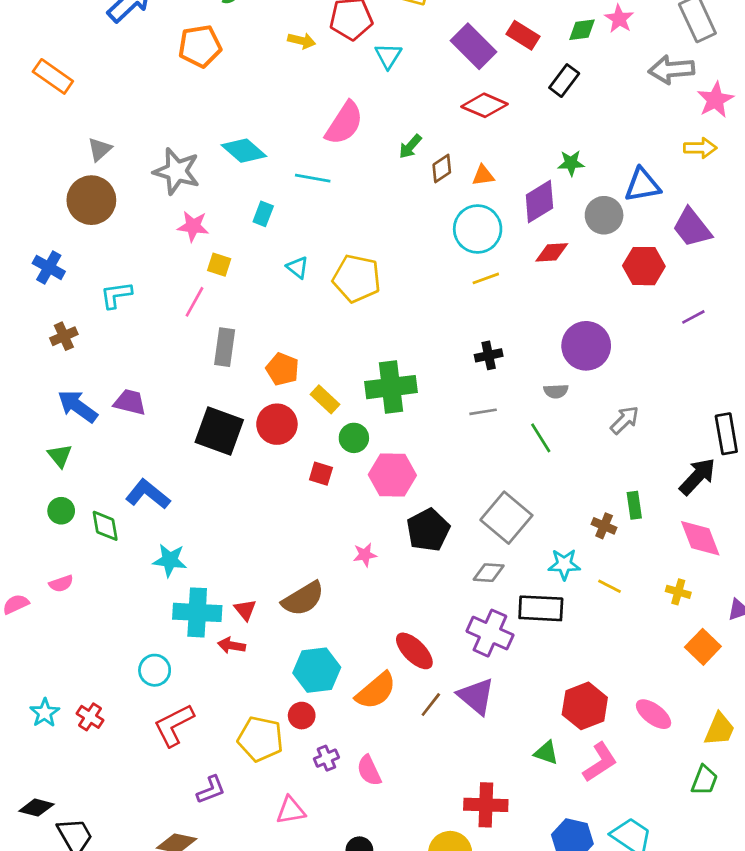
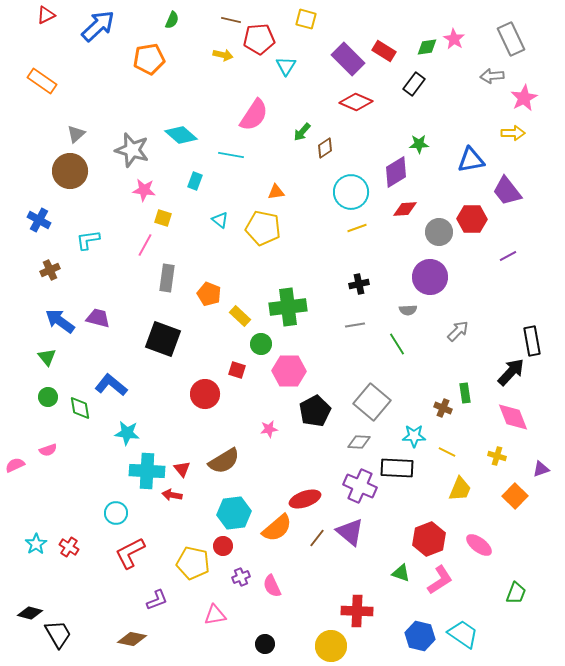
gray arrow: (671, 70) -> (492, 76), size x0.7
orange triangle: (483, 175) -> (276, 192), moved
gray circle: (604, 215) -> (439, 232), moved
red circle: (277, 424) -> (205, 394), moved
red ellipse: (414, 651) -> (305, 499), turned -64
yellow trapezoid: (719, 729) -> (460, 489), moved

